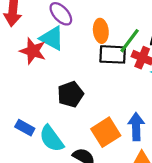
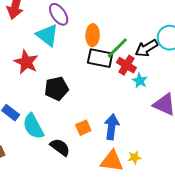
red star: (33, 51) -> (26, 62), moved
orange square: (106, 132) -> (83, 128), size x0.6

